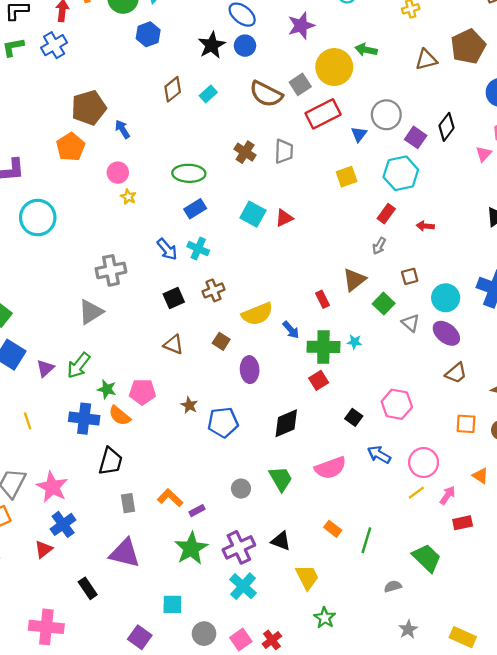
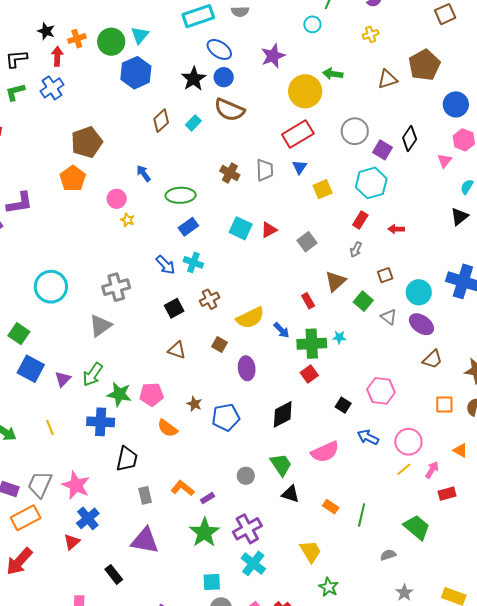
blue hexagon: (148, 34) -> (136, 73), size x1.4
gray square: (300, 84) -> (307, 242), moved
brown semicircle: (266, 94) -> (229, 110), moved
blue arrow: (122, 129) -> (144, 173), moved
blue triangle: (359, 134) -> (300, 167), moved
cyan circle: (38, 218) -> (51, 287), moved
green star: (107, 389) -> (119, 394), size x1.4
orange semicircle: (120, 416) -> (167, 428), moved
black triangle: (281, 541) -> (290, 494), moved
cyan square: (172, 604) -> (212, 582), moved

